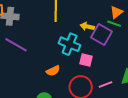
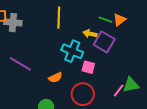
green line: (114, 24) -> (105, 20), moved
purple line: (16, 45) -> (20, 64), moved
pink line: (106, 84) -> (119, 90), moved, turned -32

